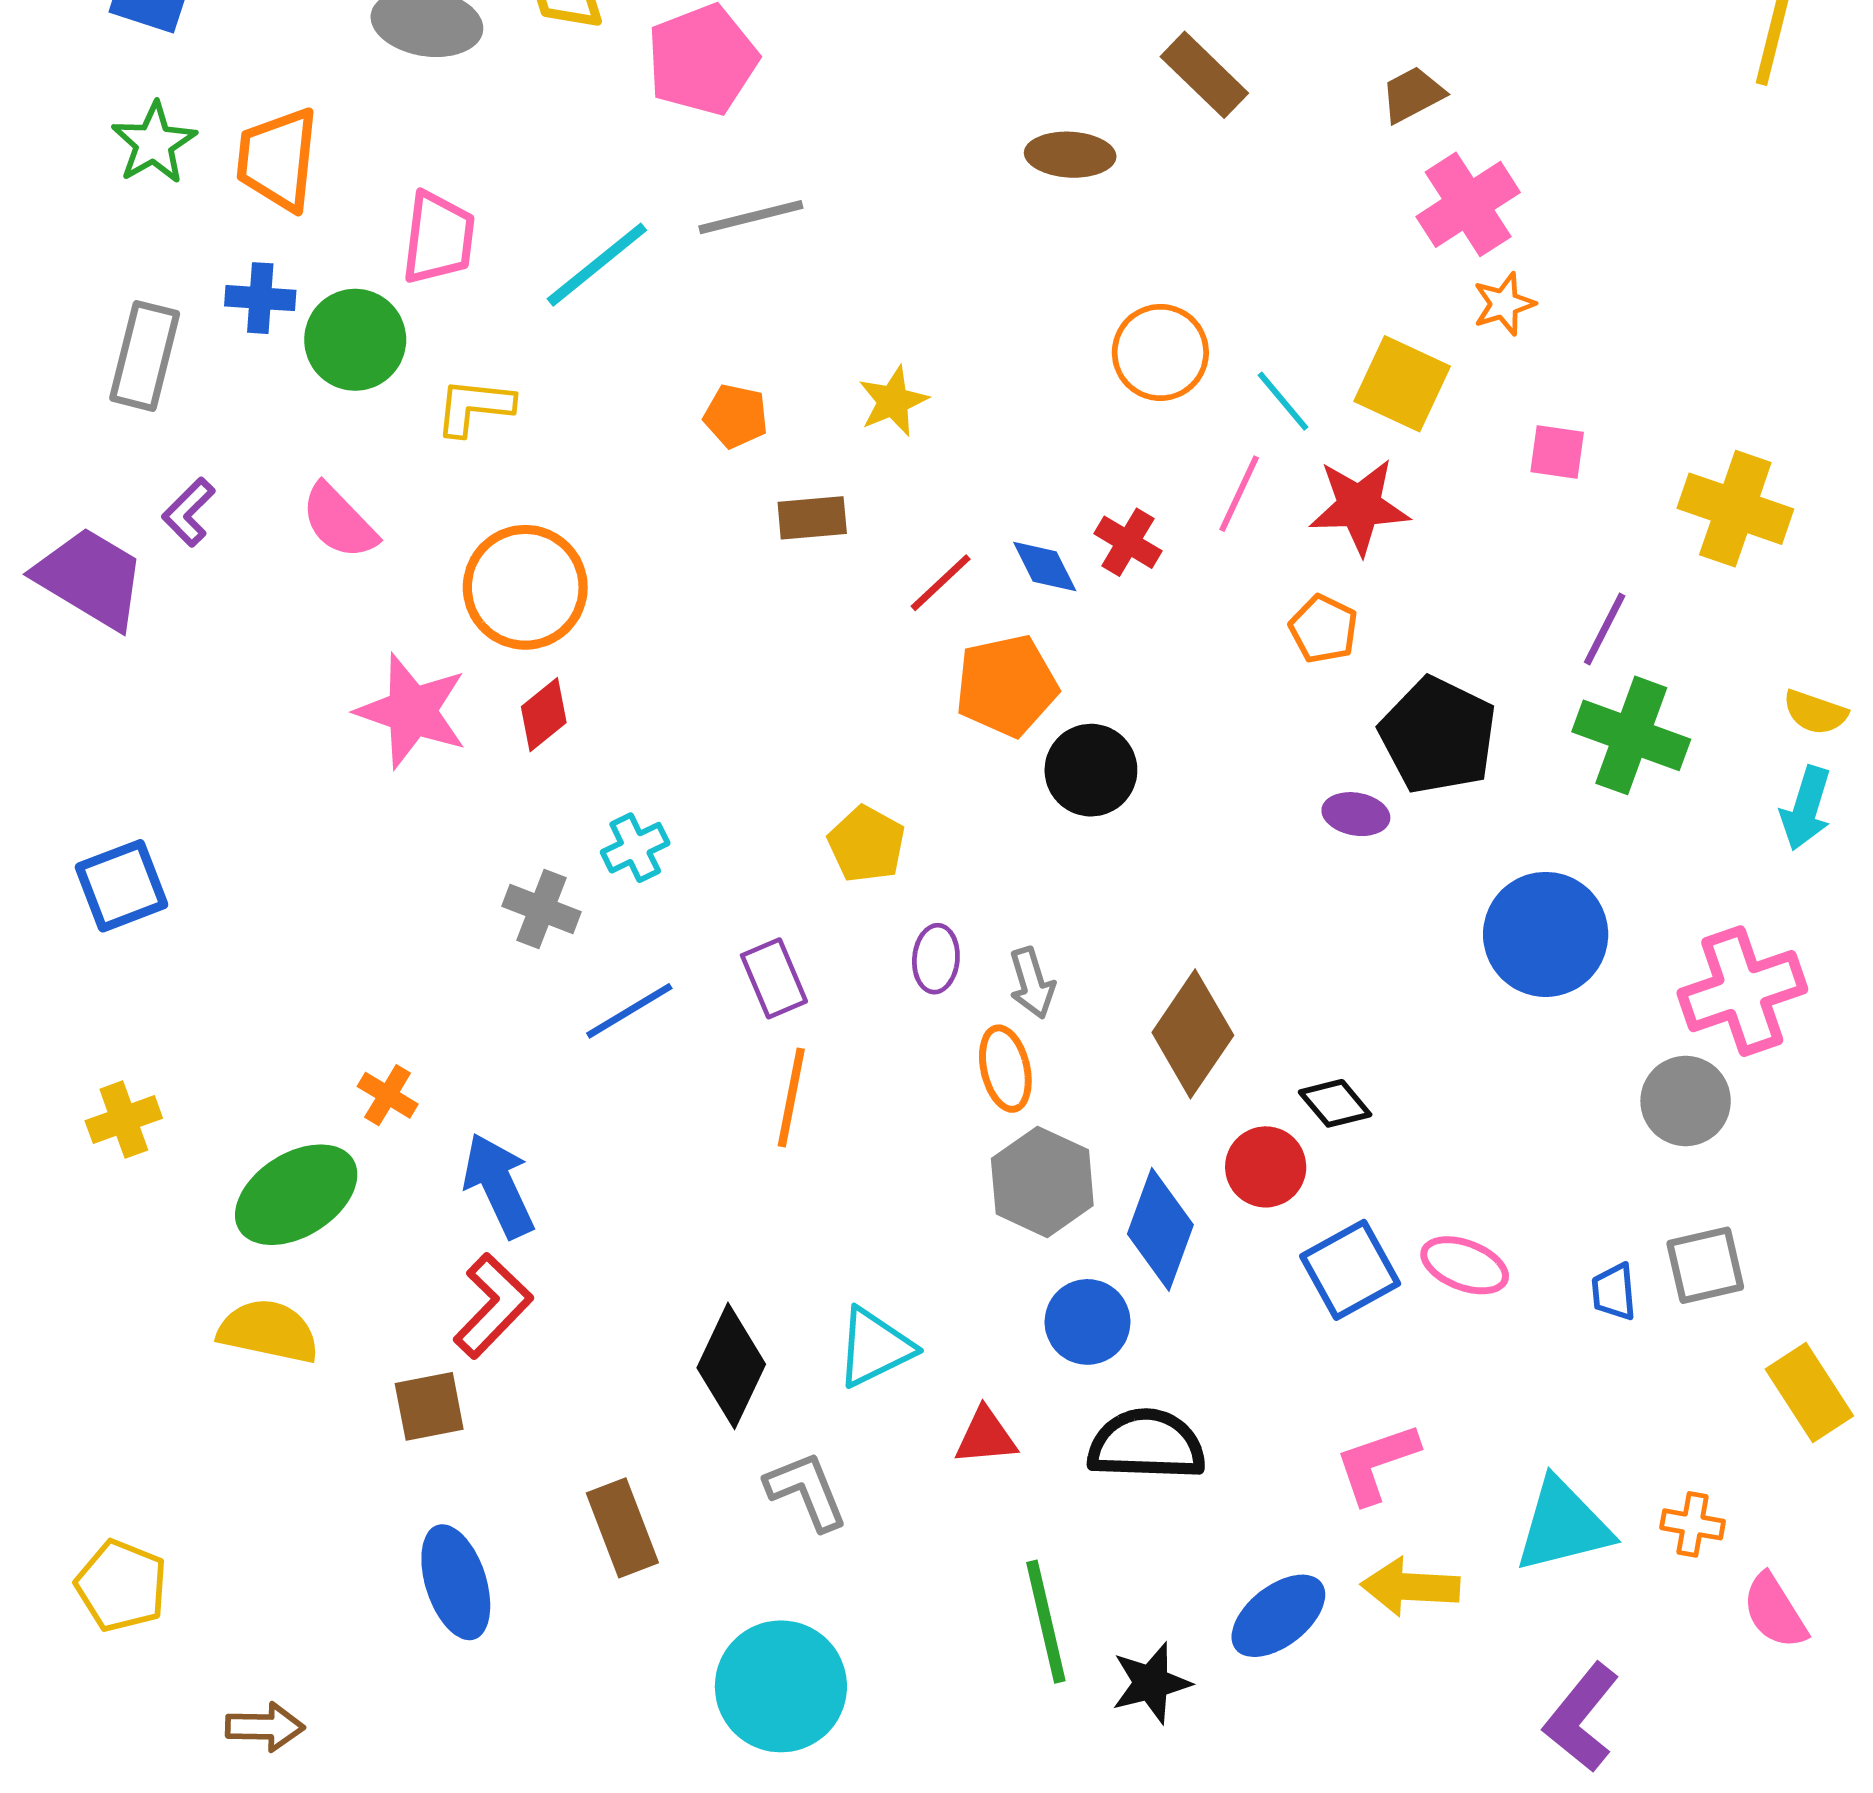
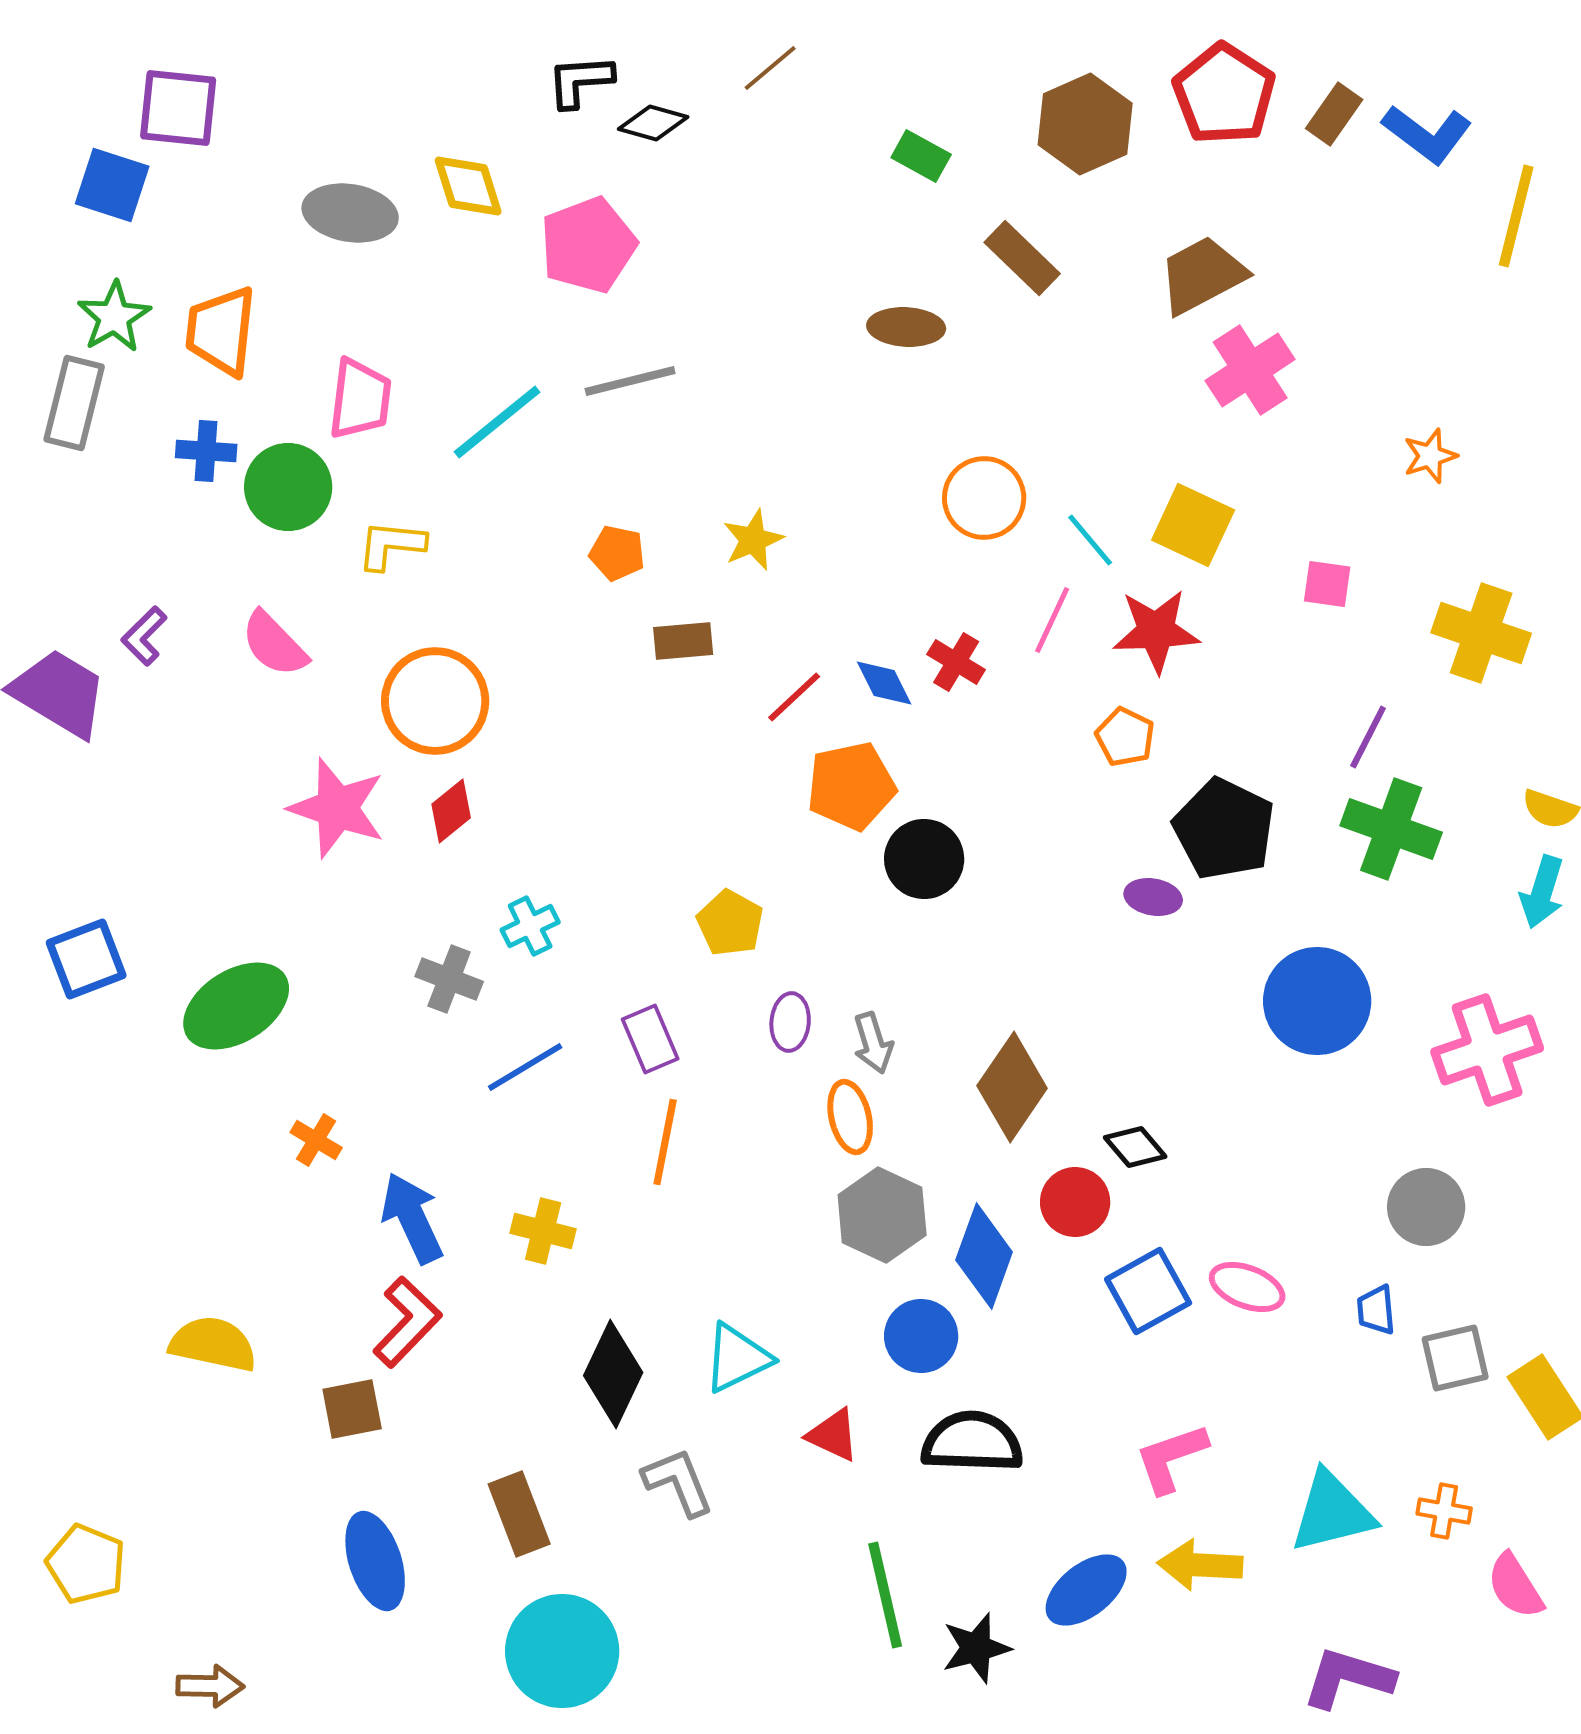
brown trapezoid: (1413, 94) -> (1202, 275), size x1.6
orange star: (1504, 304) -> (1430, 456), moved
gray rectangle: (145, 356) -> (74, 403), moved
gray circle: (1686, 1101) -> (1426, 1207), moved
yellow cross: (124, 1120) -> (543, 1231), moved, turned 34
green ellipse: (296, 1195) -> (236, 1006), moved
gray square: (1705, 1265) -> (1455, 1358), moved
red triangle: (986, 1436) -> (833, 1435), turned 30
cyan circle: (781, 1686) -> (562, 1651), moved
purple L-shape: (1581, 1718) -> (1348, 1678), turned 68

